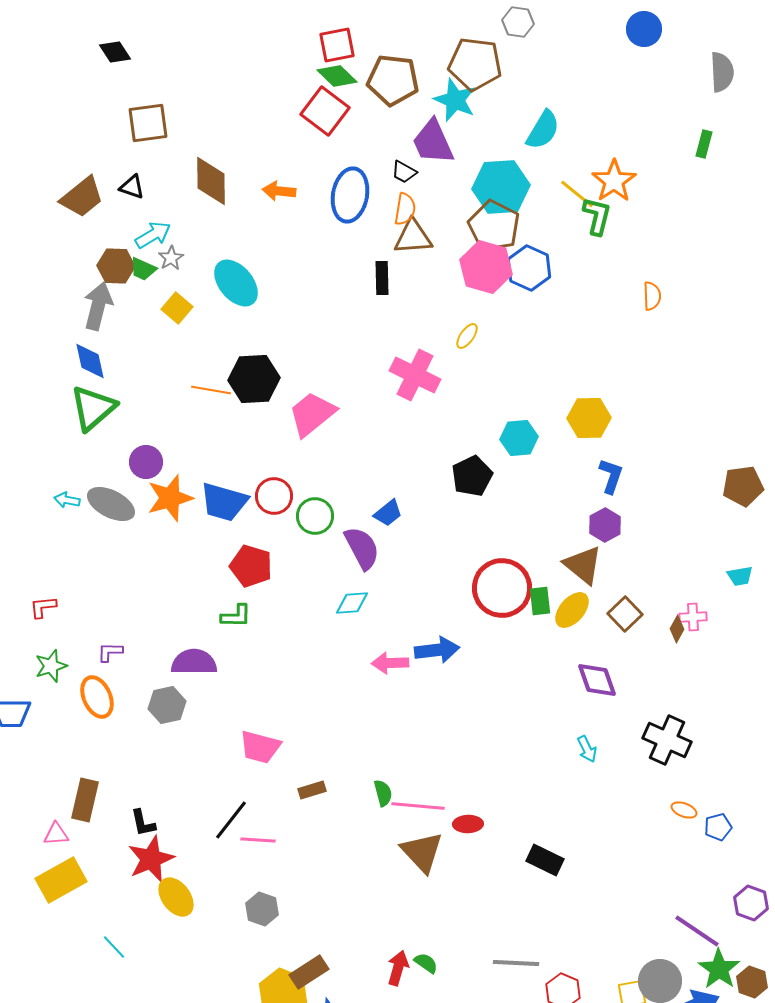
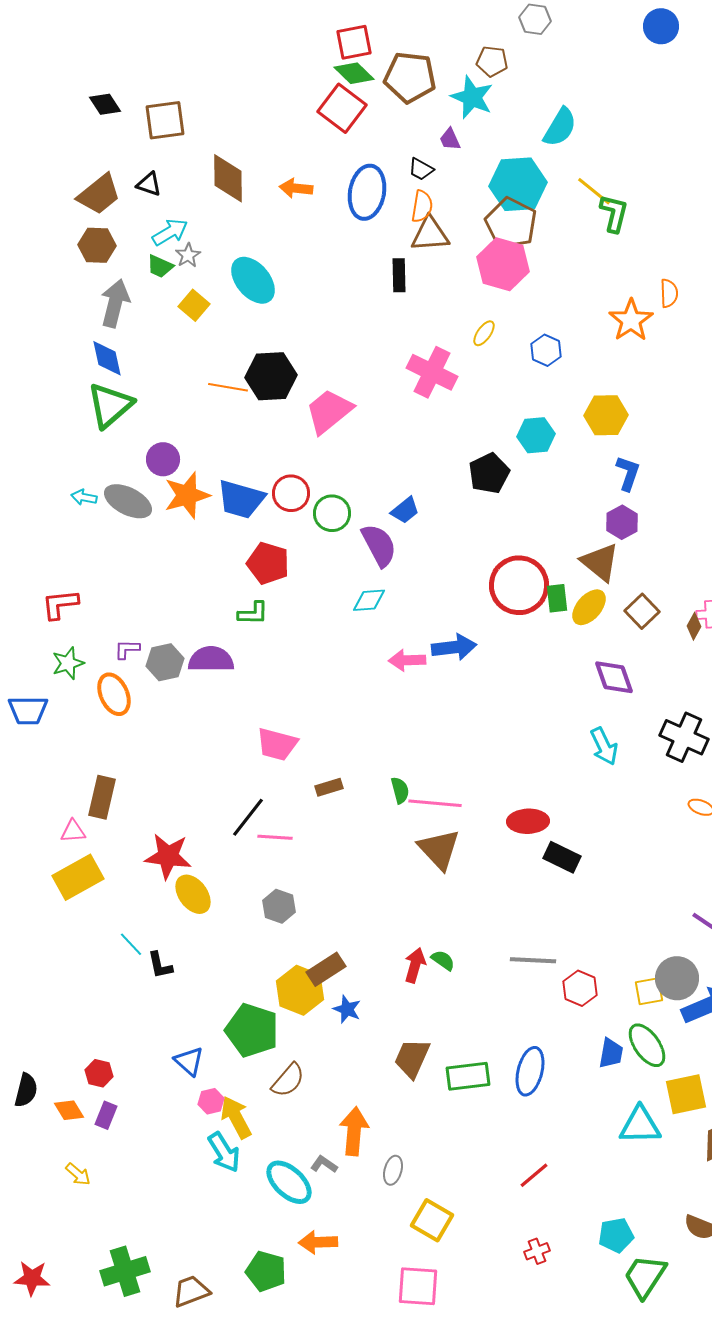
black diamond: (115, 52) -> (105, 104), moved
brown pentagon: (475, 64) -> (492, 61), size x0.6
purple trapezoid: (433, 142) -> (450, 139), size x0.5
orange star: (614, 181) -> (631, 320), moved
brown hexagon: (116, 266) -> (97, 245), moved
blue hexagon: (529, 268) -> (546, 350), moved, size x0.7
red L-shape: (43, 607) -> (60, 604), size x1.4
gray hexagon: (167, 705) -> (165, 662), moved
cyan arrow: (587, 749) -> (604, 746), size x1.4
black L-shape: (143, 823) -> (160, 965), moved
red ellipse: (468, 824) -> (528, 821), moved, size x1.4
red star: (151, 859) -> (168, 856), turned 30

